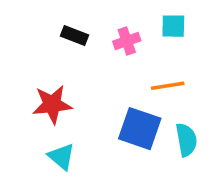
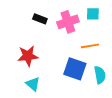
pink cross: (127, 41) -> (68, 22), size x1.5

